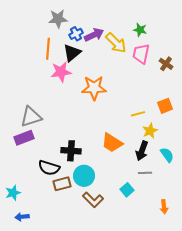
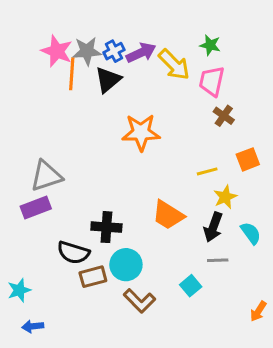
gray star: (58, 19) -> (87, 51), moved
brown cross: (166, 64) -> (224, 116), moved
pink star: (61, 72) -> (57, 51), moved, turned 30
orange arrow: (164, 207) -> (258, 311), moved, turned 40

